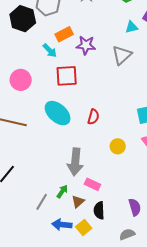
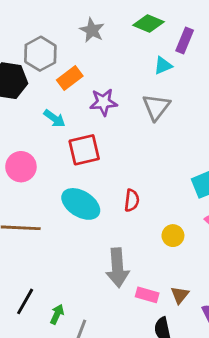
orange rectangle: (64, 34) -> (70, 78), moved
green arrow: (62, 191) -> (57, 314), moved
brown triangle: (78, 202) -> (180, 295), moved

